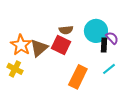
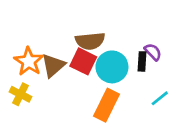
brown semicircle: (66, 30) -> (90, 41), size x1.5
cyan circle: (96, 31) -> (112, 67), moved
cyan line: (109, 69) -> (160, 98), moved

